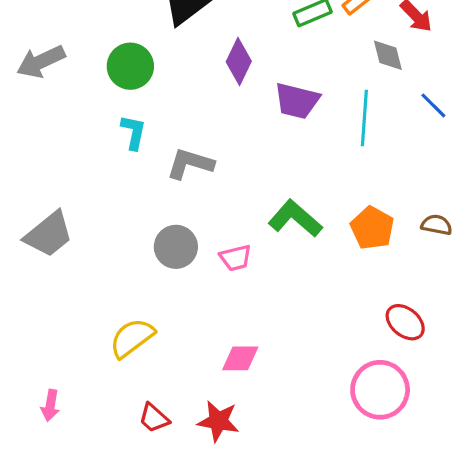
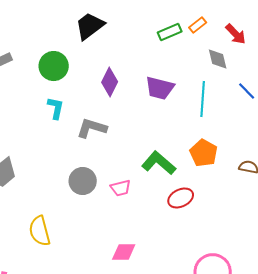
purple diamond: (239, 62) -> (110, 82), moved
orange pentagon: (372, 228) -> (204, 153), moved
red ellipse: (405, 322) -> (181, 198), moved, turned -65
yellow semicircle: (132, 338) -> (40, 231), moved, turned -68

